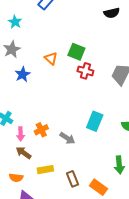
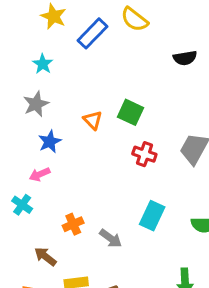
red cross: (85, 71) -> (144, 154), moved
pink arrow: (21, 134) -> (40, 174), moved, turned 64

